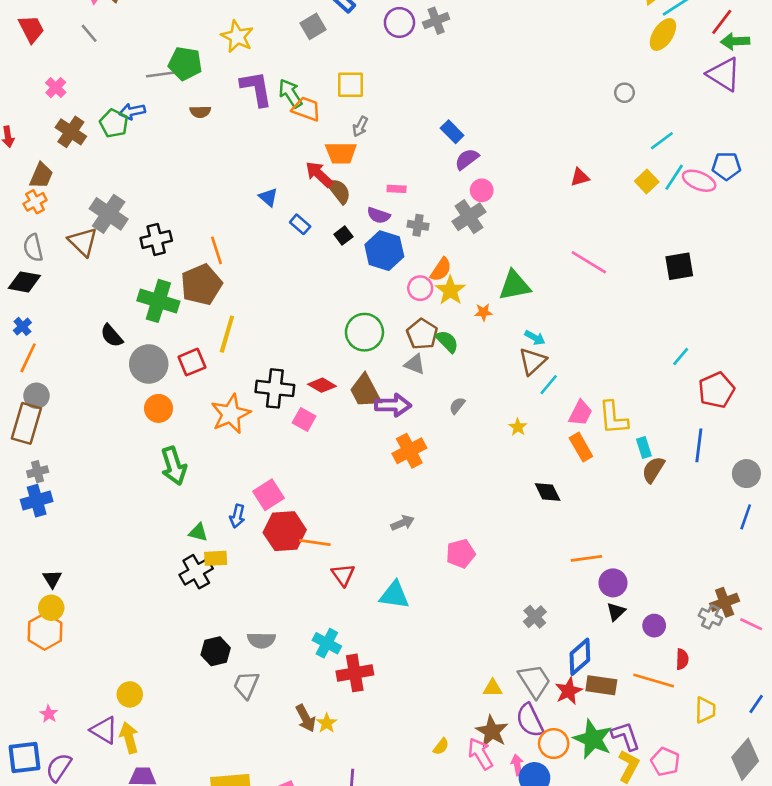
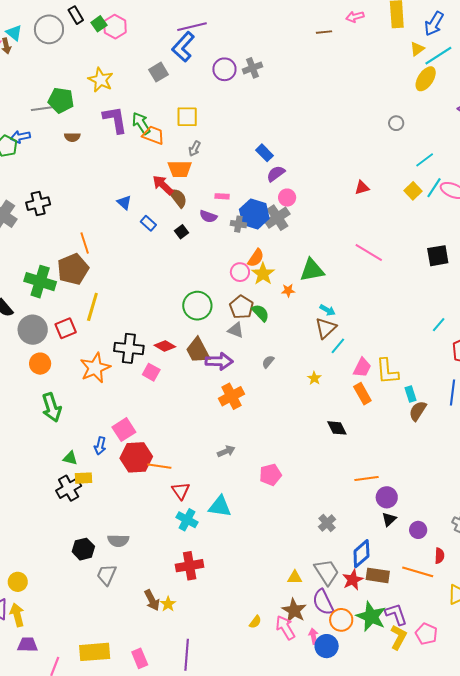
black cross: (156, 239) -> (38, 204), moved
blue hexagon: (384, 251) -> (254, 214), moved
cyan cross: (327, 643) -> (187, 520), moved

